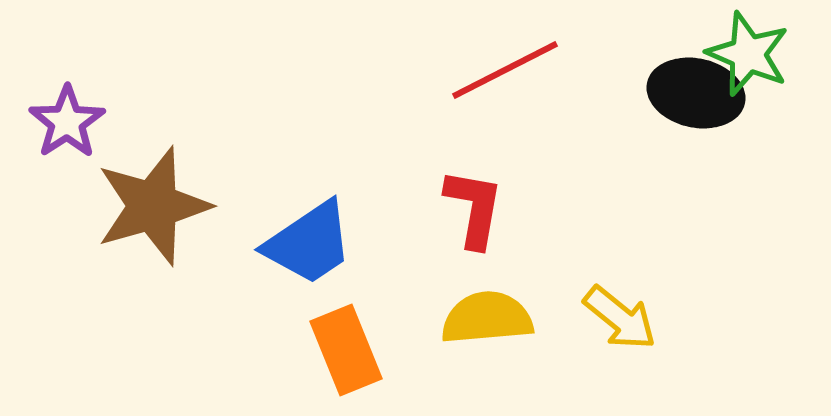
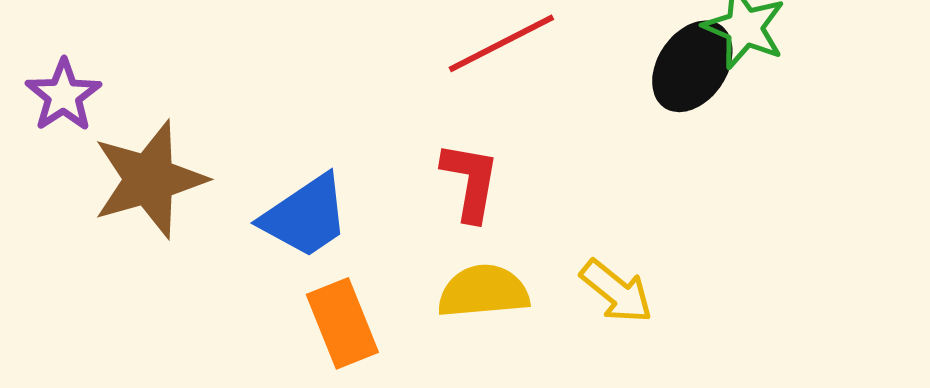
black ellipse: (696, 93) -> (692, 66), turned -68

